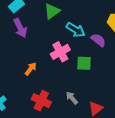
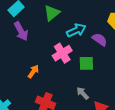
cyan arrow: (76, 30) -> (76, 30), turned -54
gray arrow: (72, 98) -> (83, 93), moved

